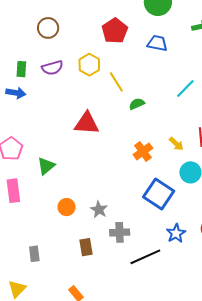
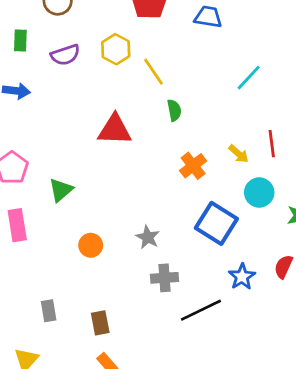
green rectangle: (21, 69) -> (20, 40), moved
green semicircle: (137, 104) -> (174, 110), moved, turned 105
gray star: (99, 210) -> (148, 237), moved
brown rectangle: (86, 247) -> (100, 323), moved

